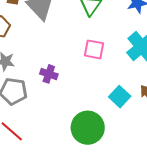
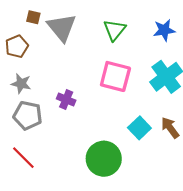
pink square: (94, 49) -> (115, 76), size x1.4

